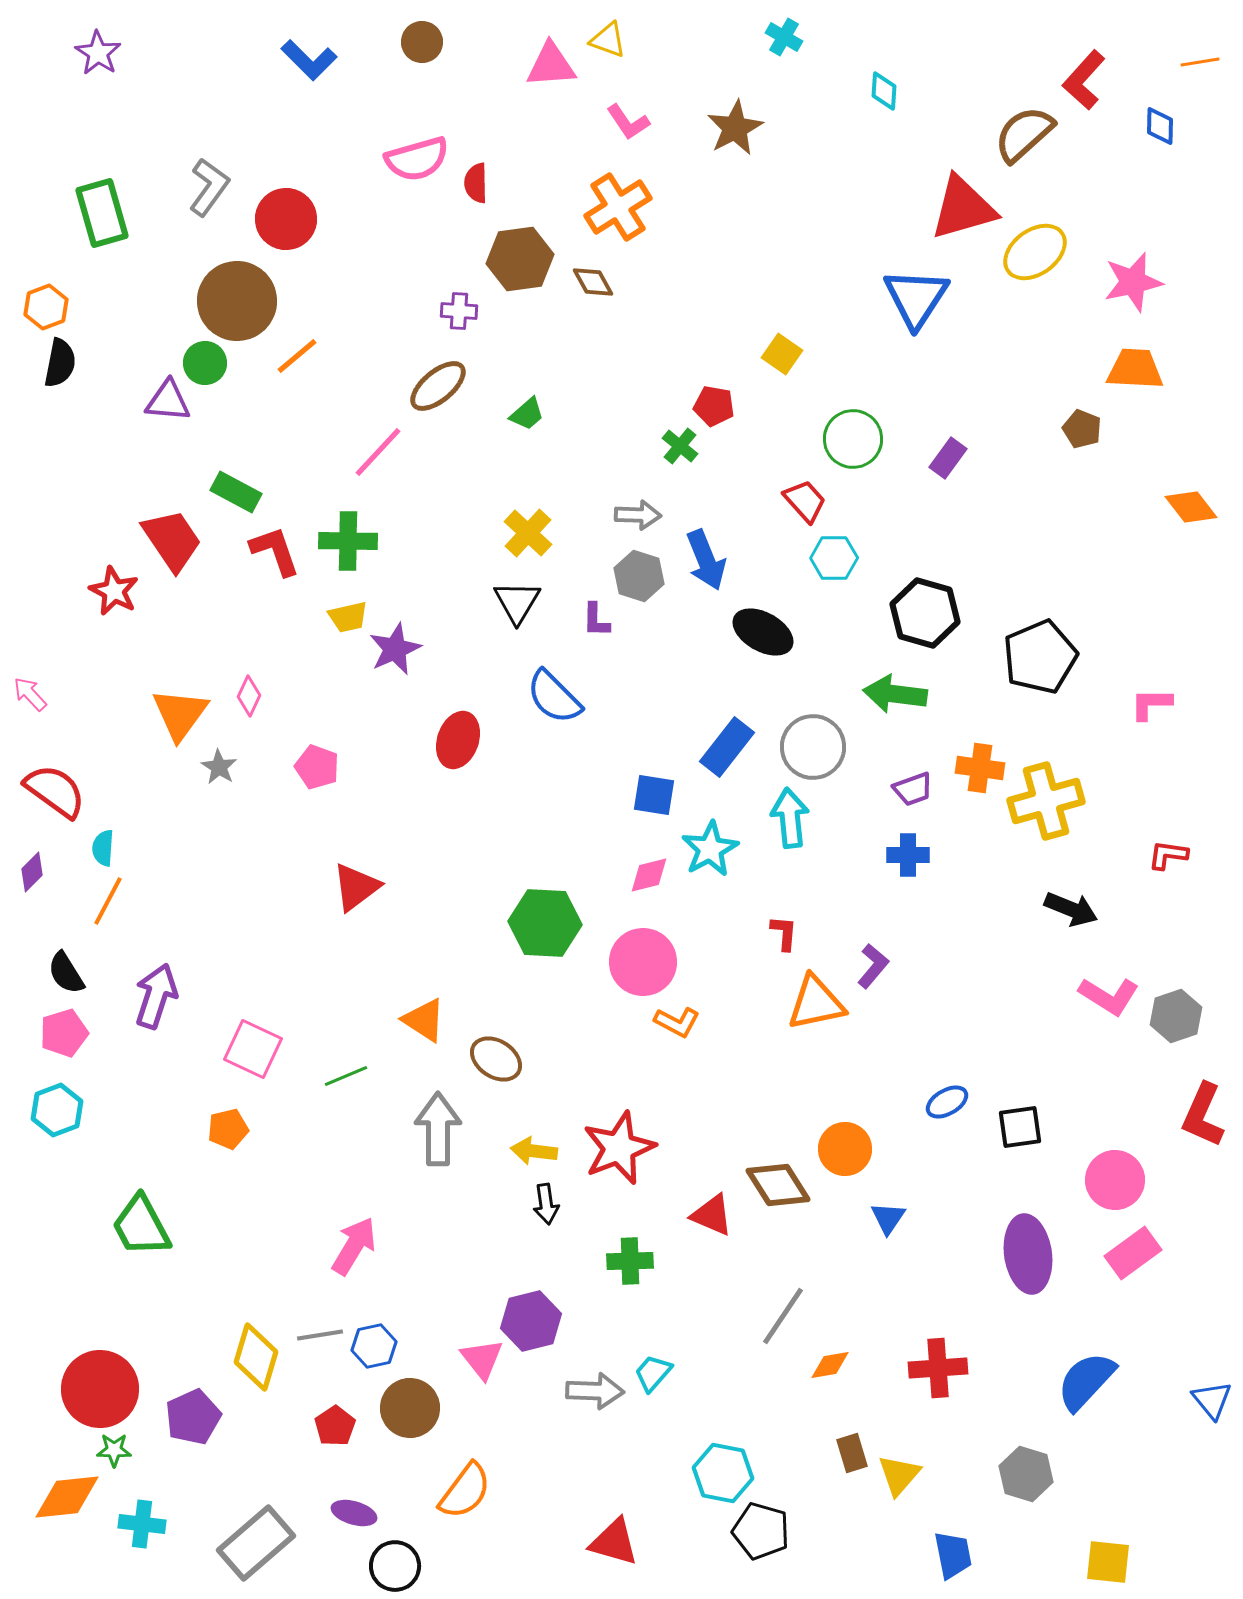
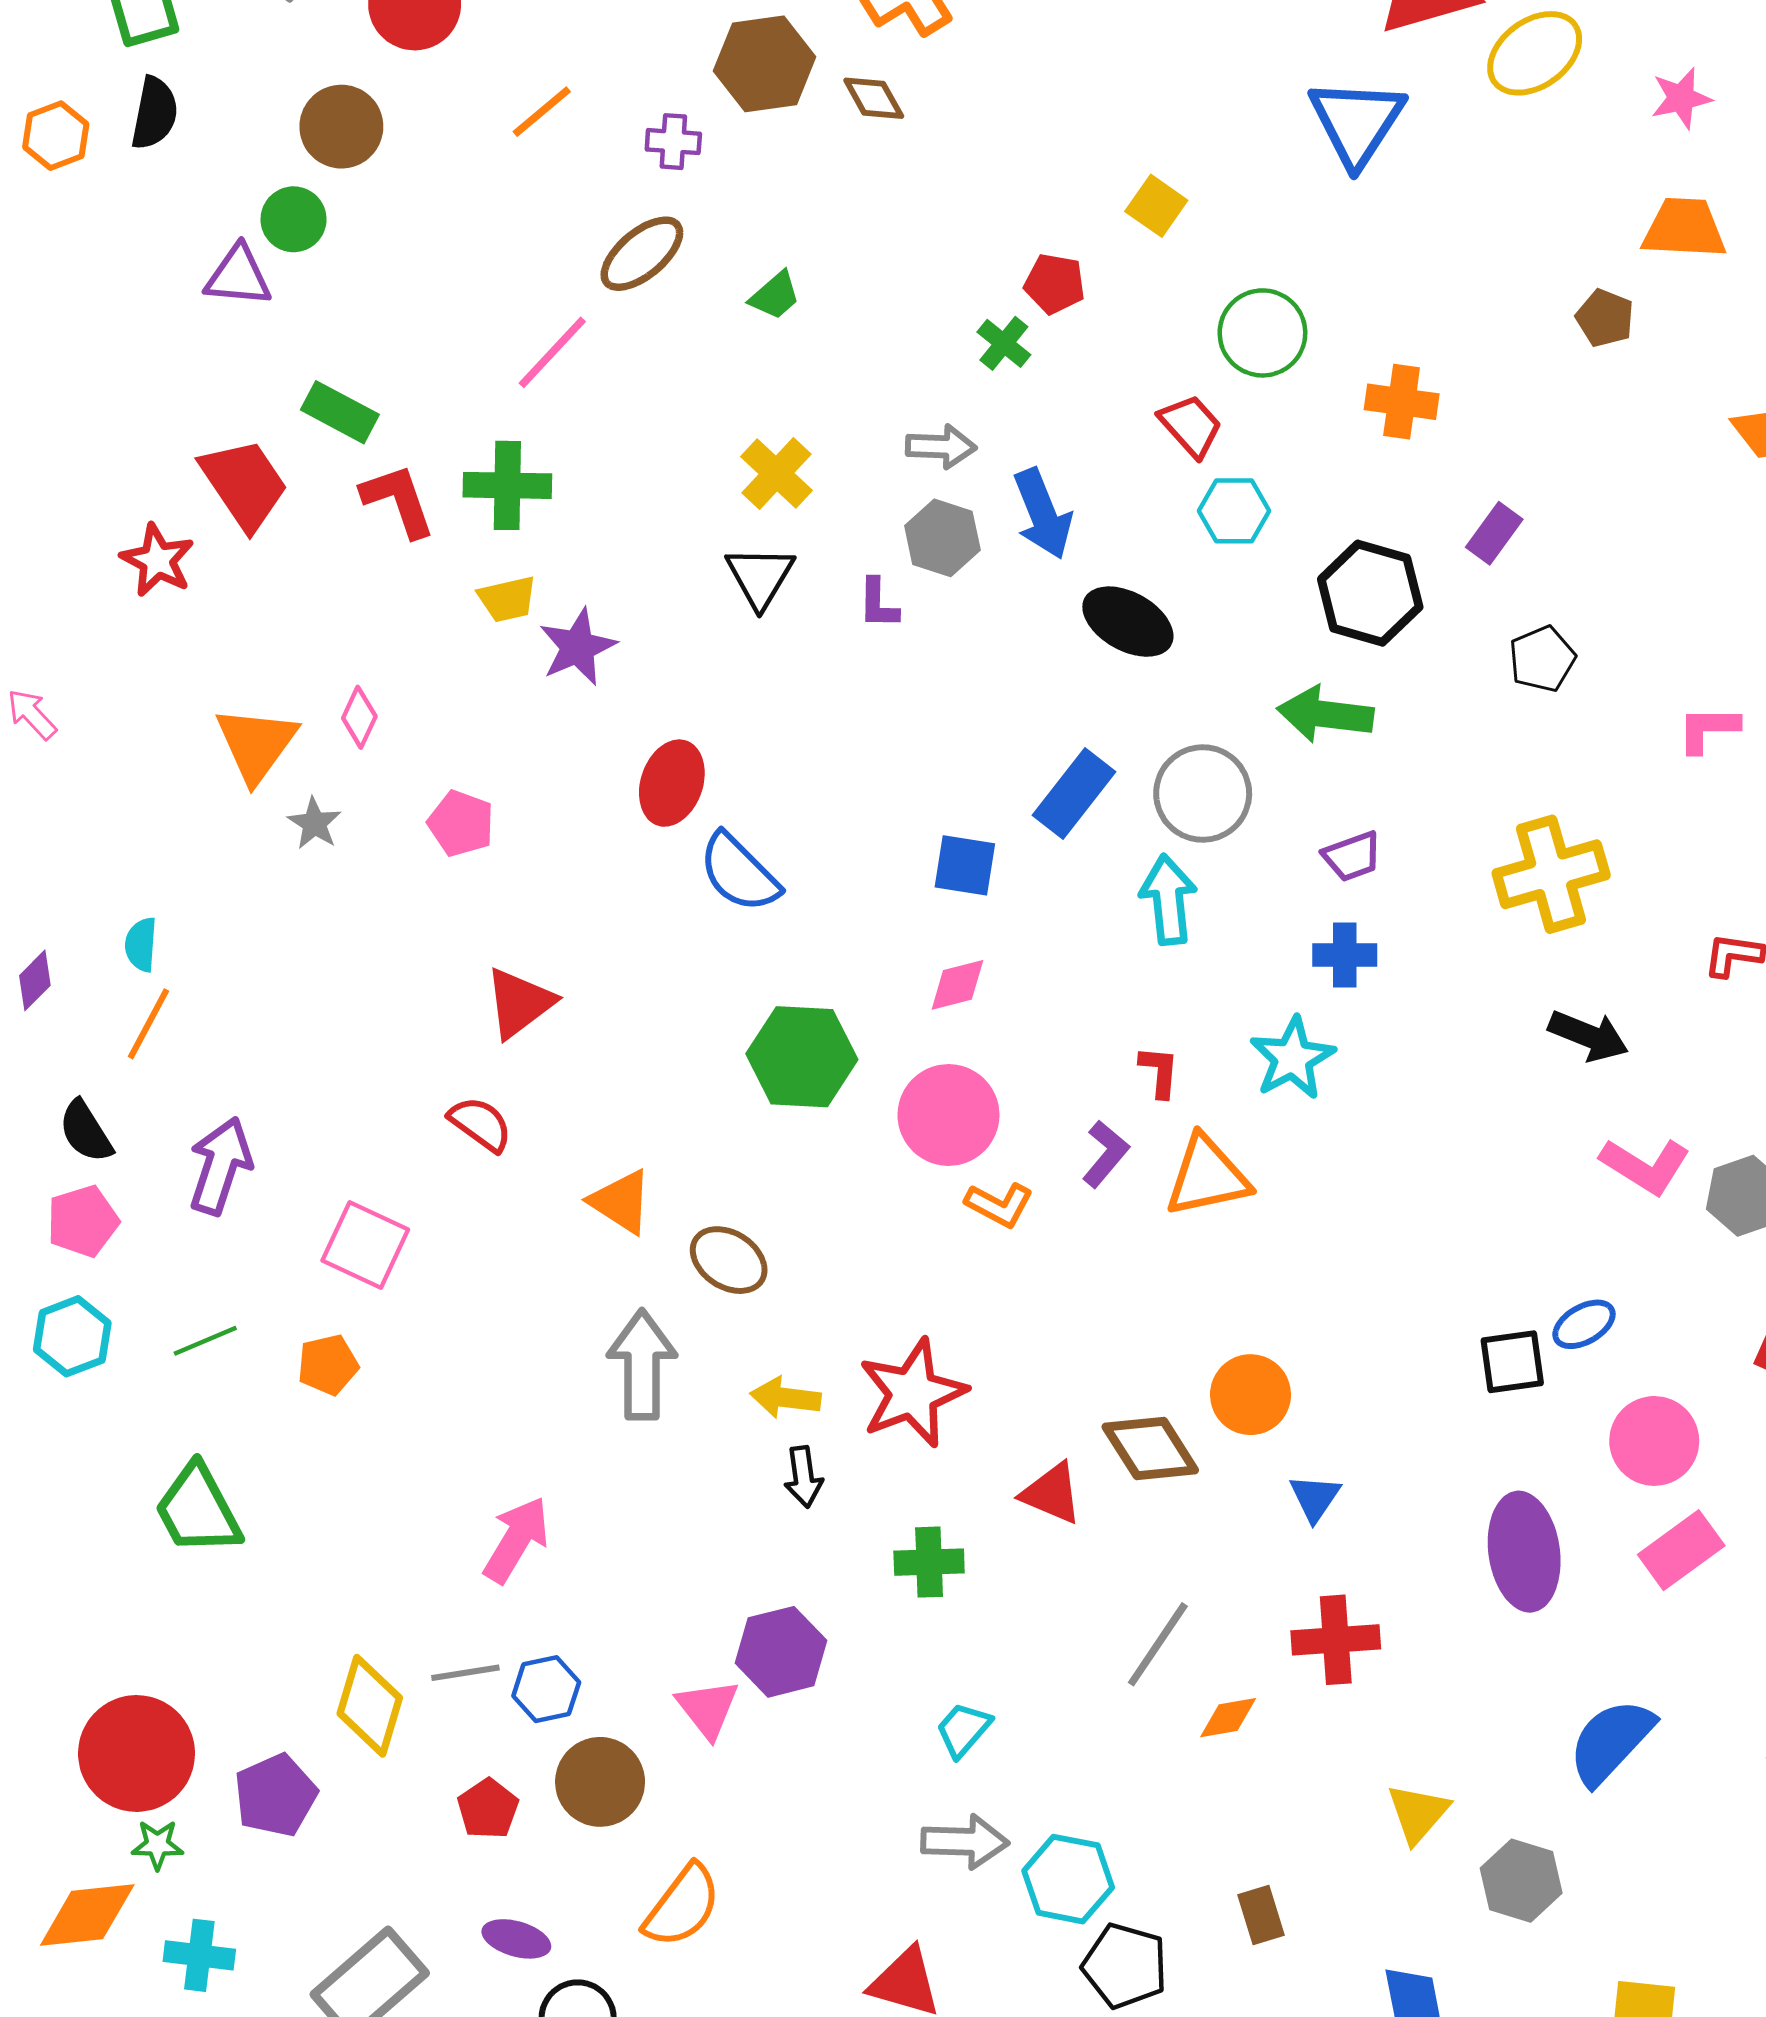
pink star: (1133, 282) -> (1681, 98), size x0.7
brown circle: (237, 301) -> (341, 127), size x0.7
orange line: (297, 356) -> (542, 112), moved
black semicircle: (60, 363) -> (154, 113), moved
purple rectangle: (948, 458) -> (1494, 533), moved
black pentagon: (1040, 657) -> (1542, 659), size x0.6
blue semicircle: (554, 697) -> (739, 873), moved
orange cross: (980, 768) -> (1402, 402), moved
red semicircle: (55, 791) -> (480, 1124), moved, size x0.7
cyan star: (710, 849) -> (1292, 1058), moved
purple L-shape: (873, 966) -> (1105, 1154), moved
green line: (346, 1076) -> (205, 1341), moved
blue ellipse: (947, 1102) -> (1584, 1324), moved
red cross: (938, 1368) -> (1336, 1640), moved
gray arrow: (595, 1391) -> (965, 1842), moved
brown rectangle: (852, 1453) -> (1261, 1915), moved
yellow triangle: (899, 1475) -> (1418, 1813), moved

